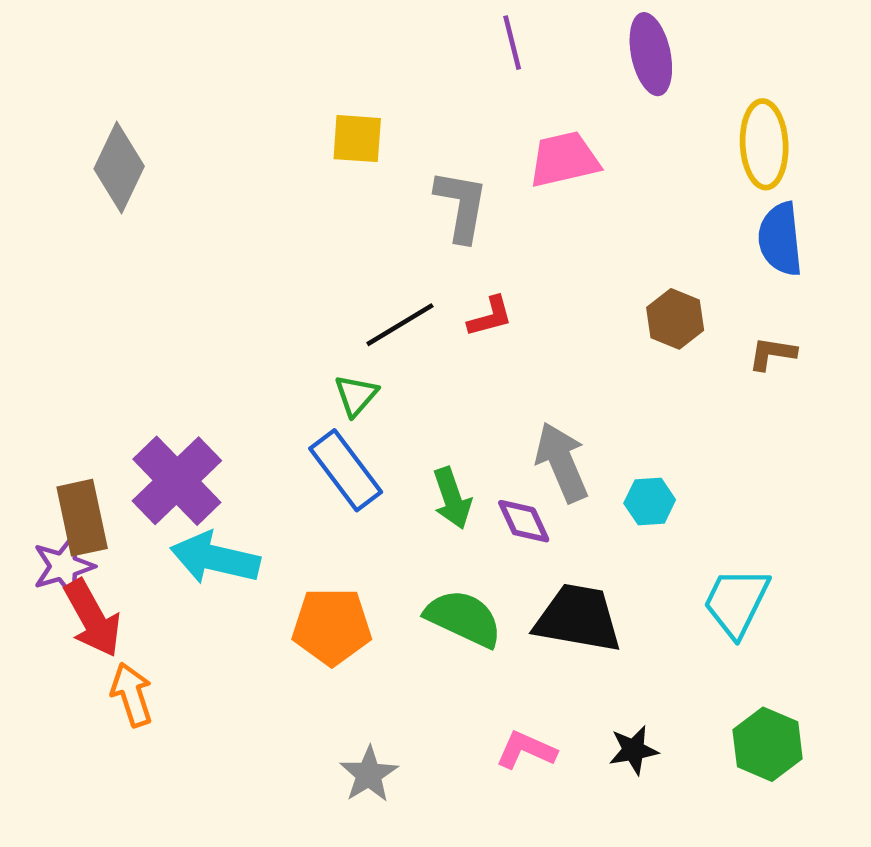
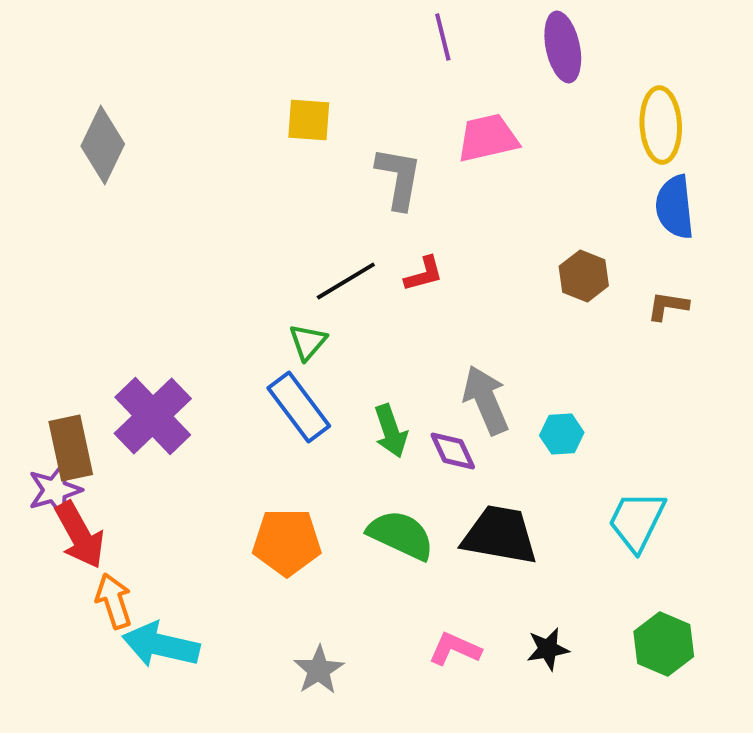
cyan arrow: (215, 558) -> (161, 645), moved

